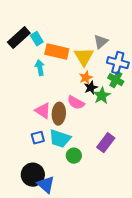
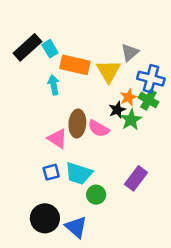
orange star: (86, 78) -> (129, 97), moved
brown ellipse: (59, 114) -> (77, 124), moved
blue triangle: (46, 185) -> (76, 227), moved

